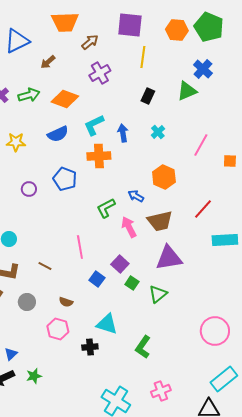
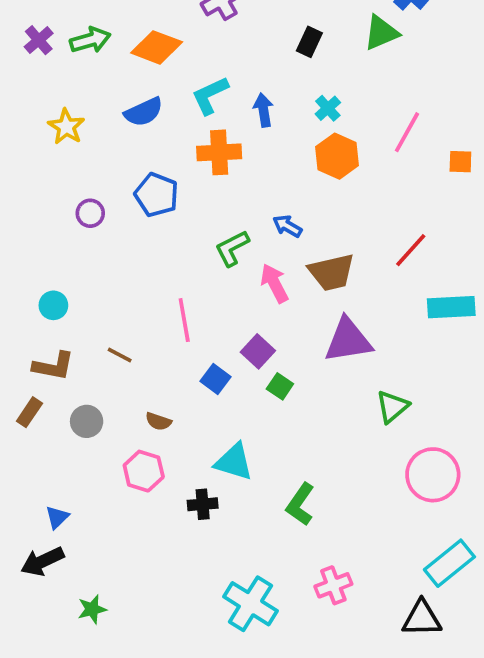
yellow star: (16, 142) -> (66, 127), turned 30
orange hexagon: (164, 177) -> (337, 156), moved
green triangle: (158, 294) -> (392, 407), moved
green star: (34, 376) -> (92, 609), moved

